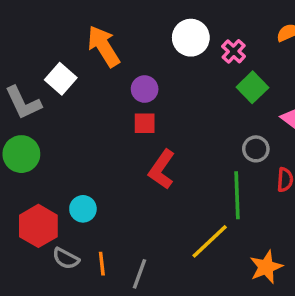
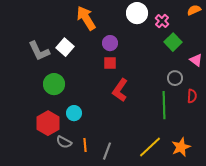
white square: (61, 79) -> (65, 47), moved
green circle: (21, 154) -> (54, 84), moved
yellow line: (210, 241) -> (150, 147), moved

